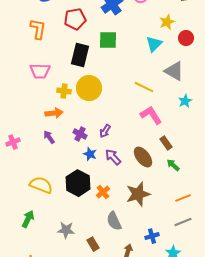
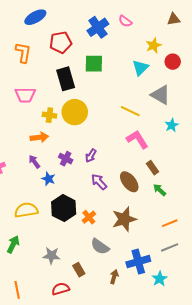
black rectangle: (80, 55) -> (66, 79), turned -30
blue star: (90, 154) -> (48, 179), moved
yellow semicircle: (41, 185) -> (26, 210), turned -30
gray semicircle: (114, 221) -> (100, 246), turned -30
blue cross: (152, 236) -> (138, 262), size x1.6

